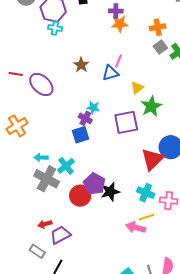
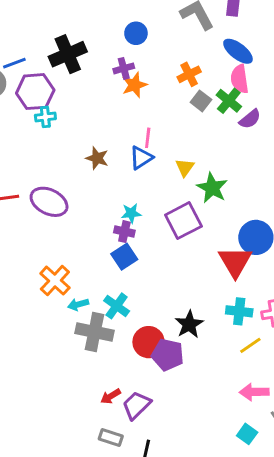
orange cross: (17, 126) -> (55, 281), moved
purple pentagon: (94, 184) -> (168, 355), moved
pink arrow: (136, 227) -> (254, 392), moved

